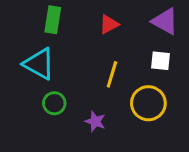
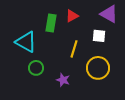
green rectangle: (53, 20) -> (51, 23), moved
white square: (161, 61) -> (99, 36), moved

